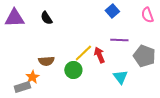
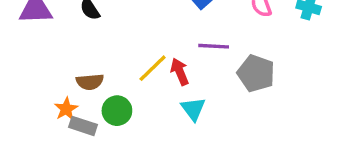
green circle: (73, 70) -> (117, 111), moved
cyan triangle: (120, 77) -> (193, 109), moved
gray rectangle: (22, 87) -> (83, 126), moved, turned 35

